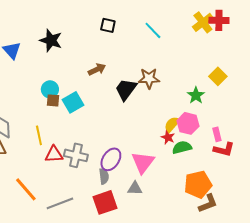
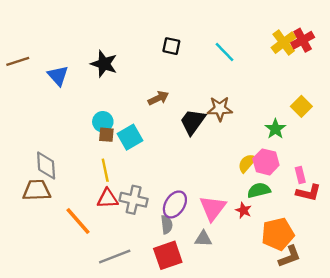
red cross: (219, 20) -> (303, 40), turned -30
yellow line: (39, 135) -> (105, 170), moved
red star: (168, 137) -> (243, 210), moved
orange line: (26, 189) -> (78, 221), moved

